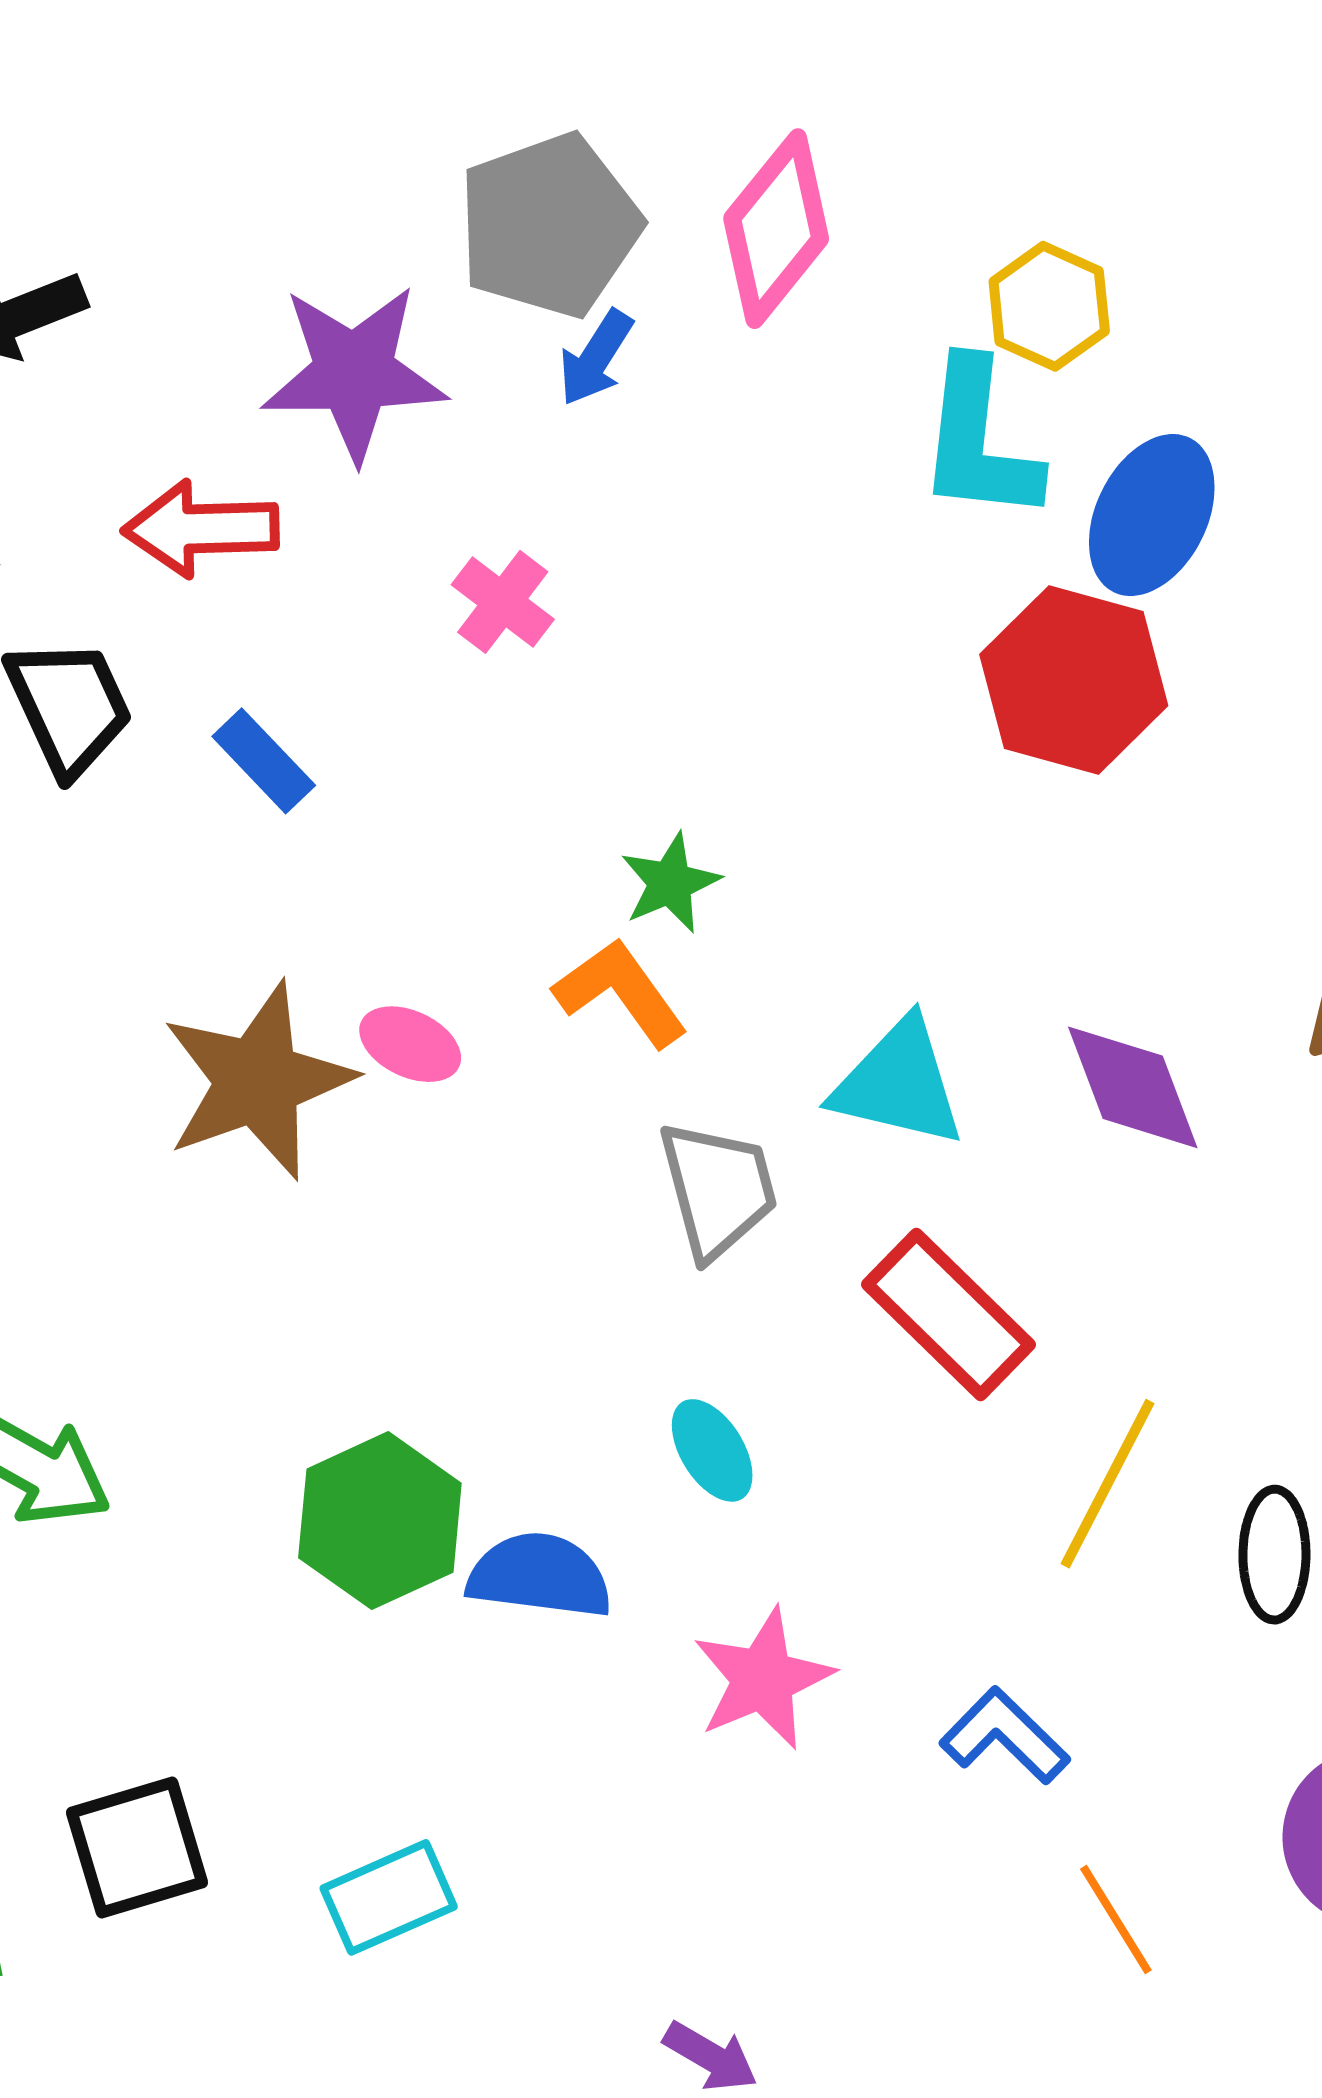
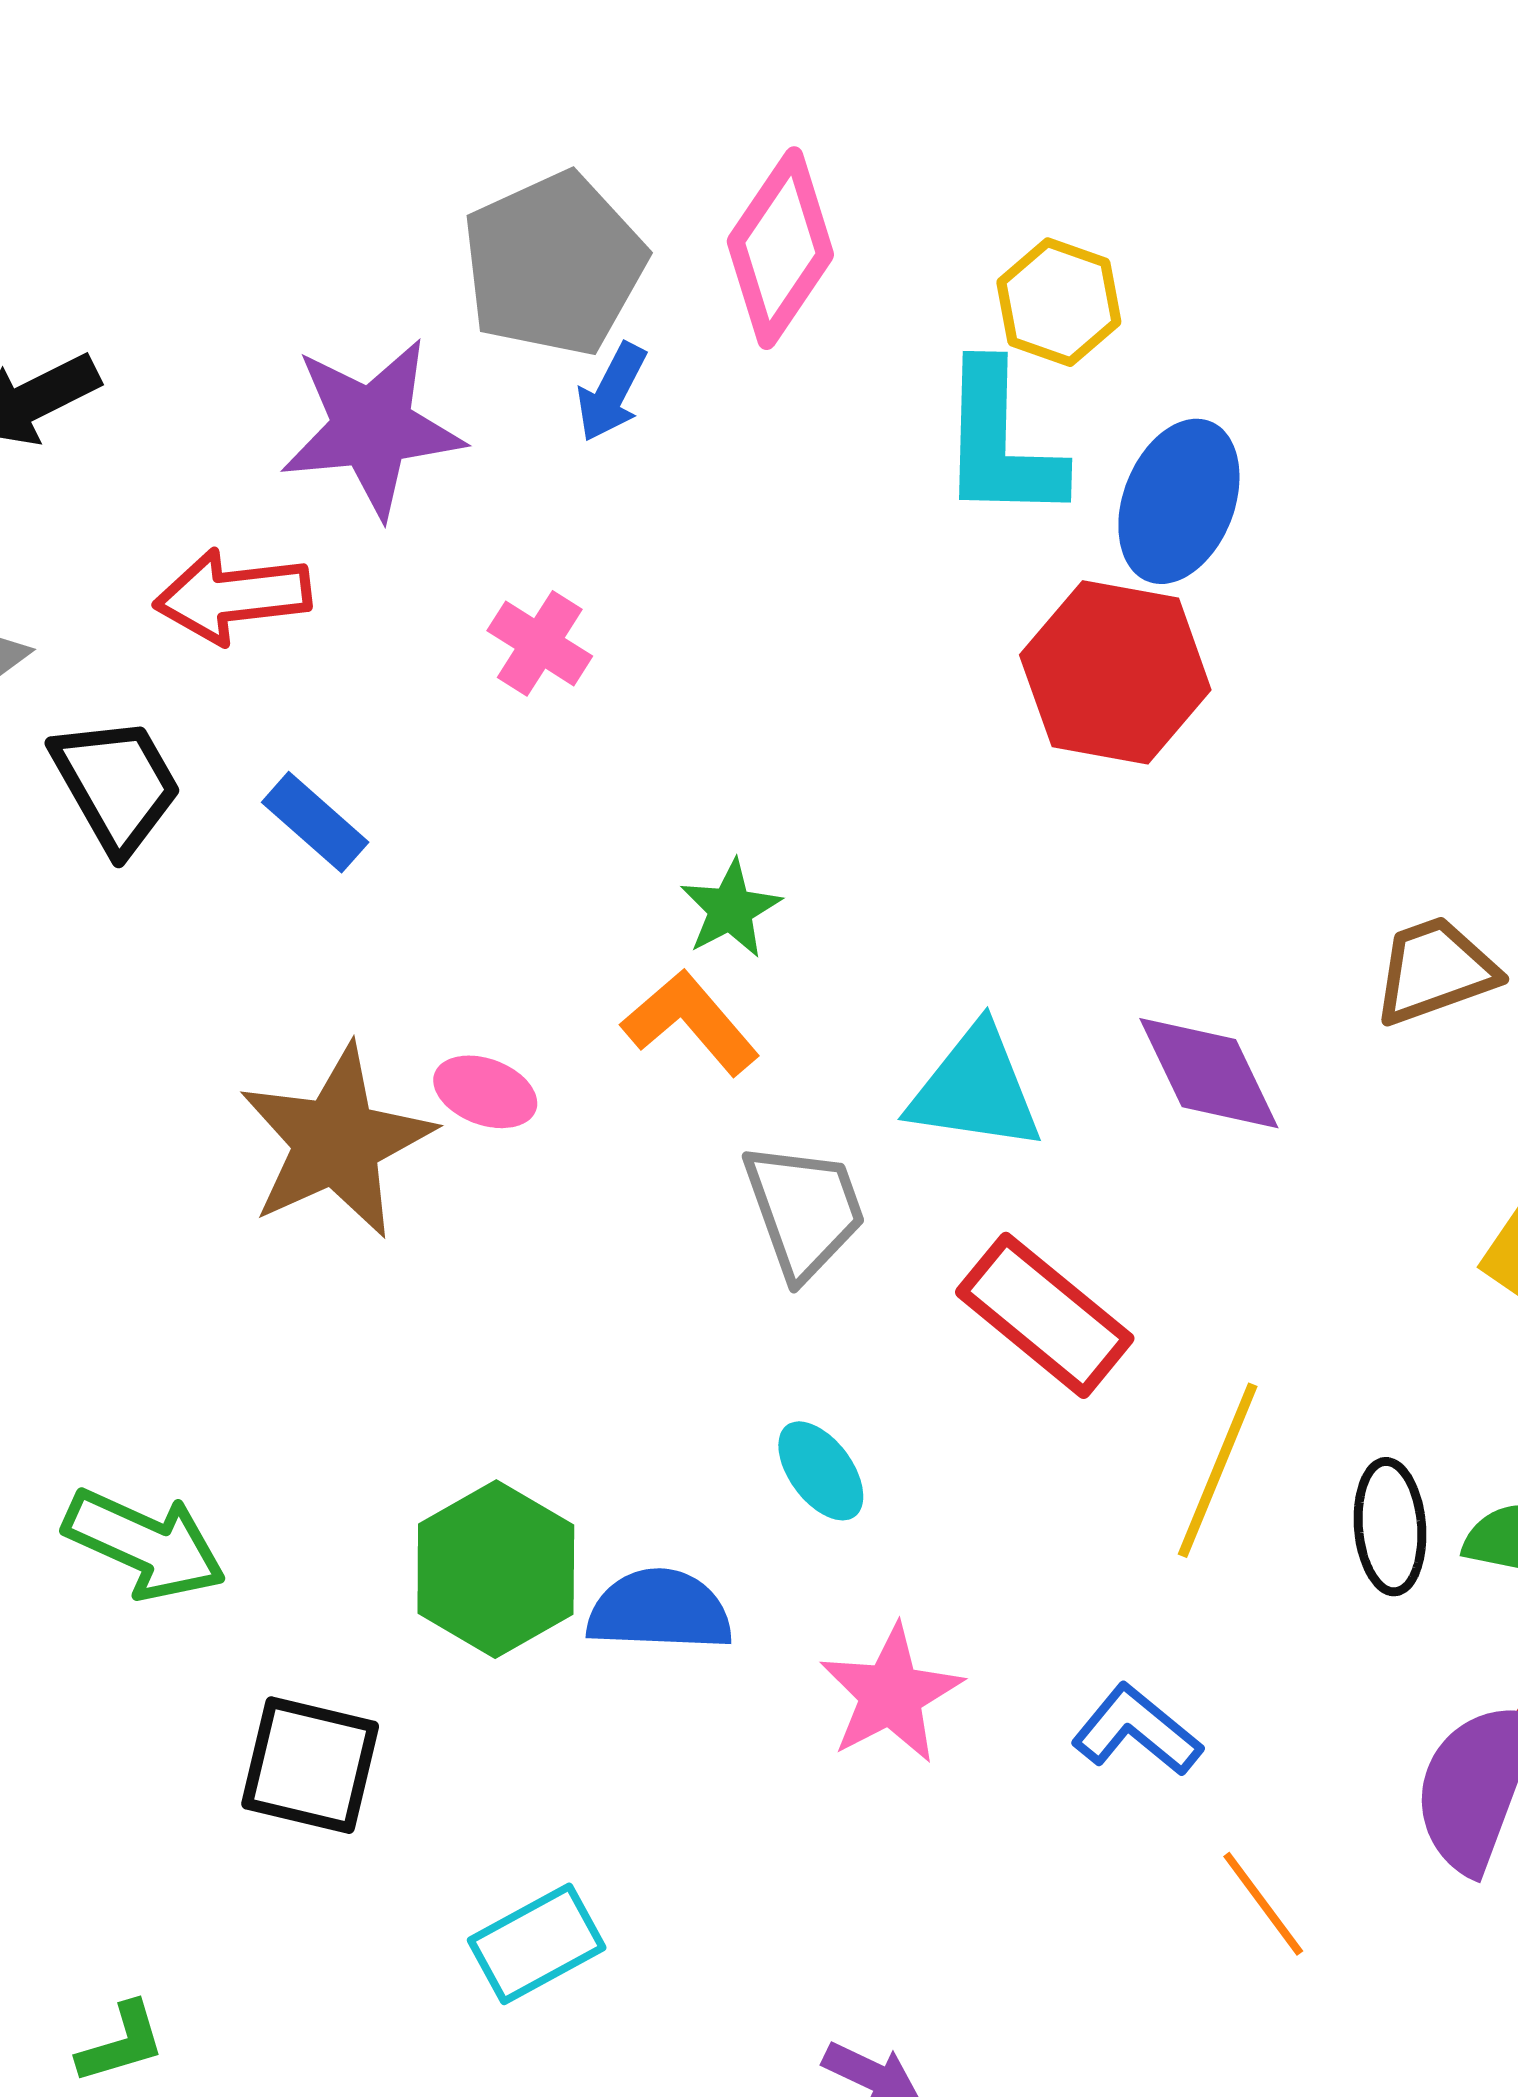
black square: (137, 1848) -> (310, 1765), moved, turned 35

